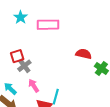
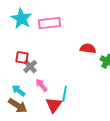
cyan star: (21, 17) -> (21, 19), size x1.5
red square: (17, 56) -> (22, 58), turned 32

